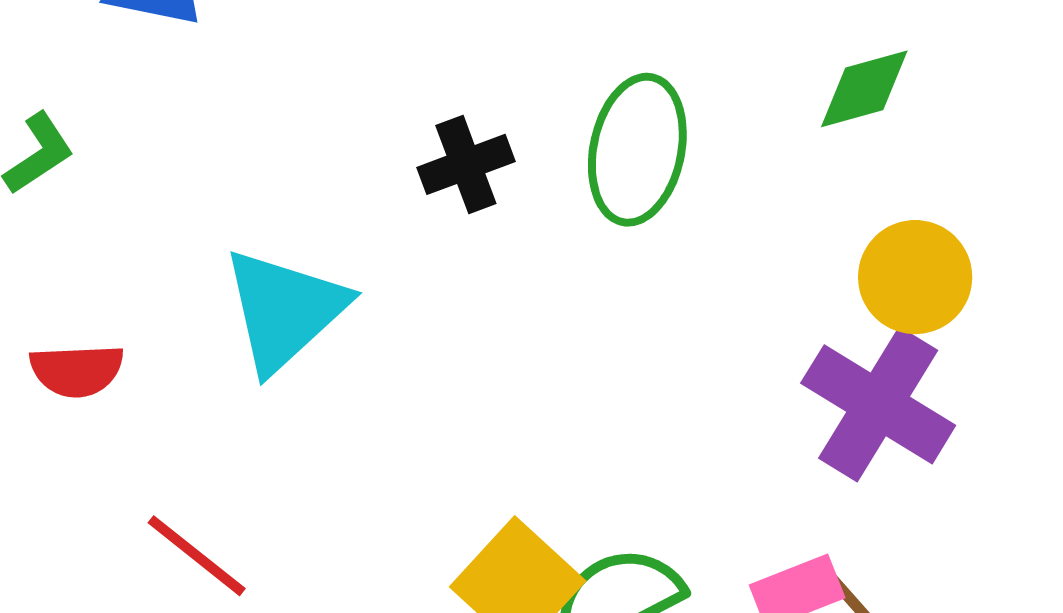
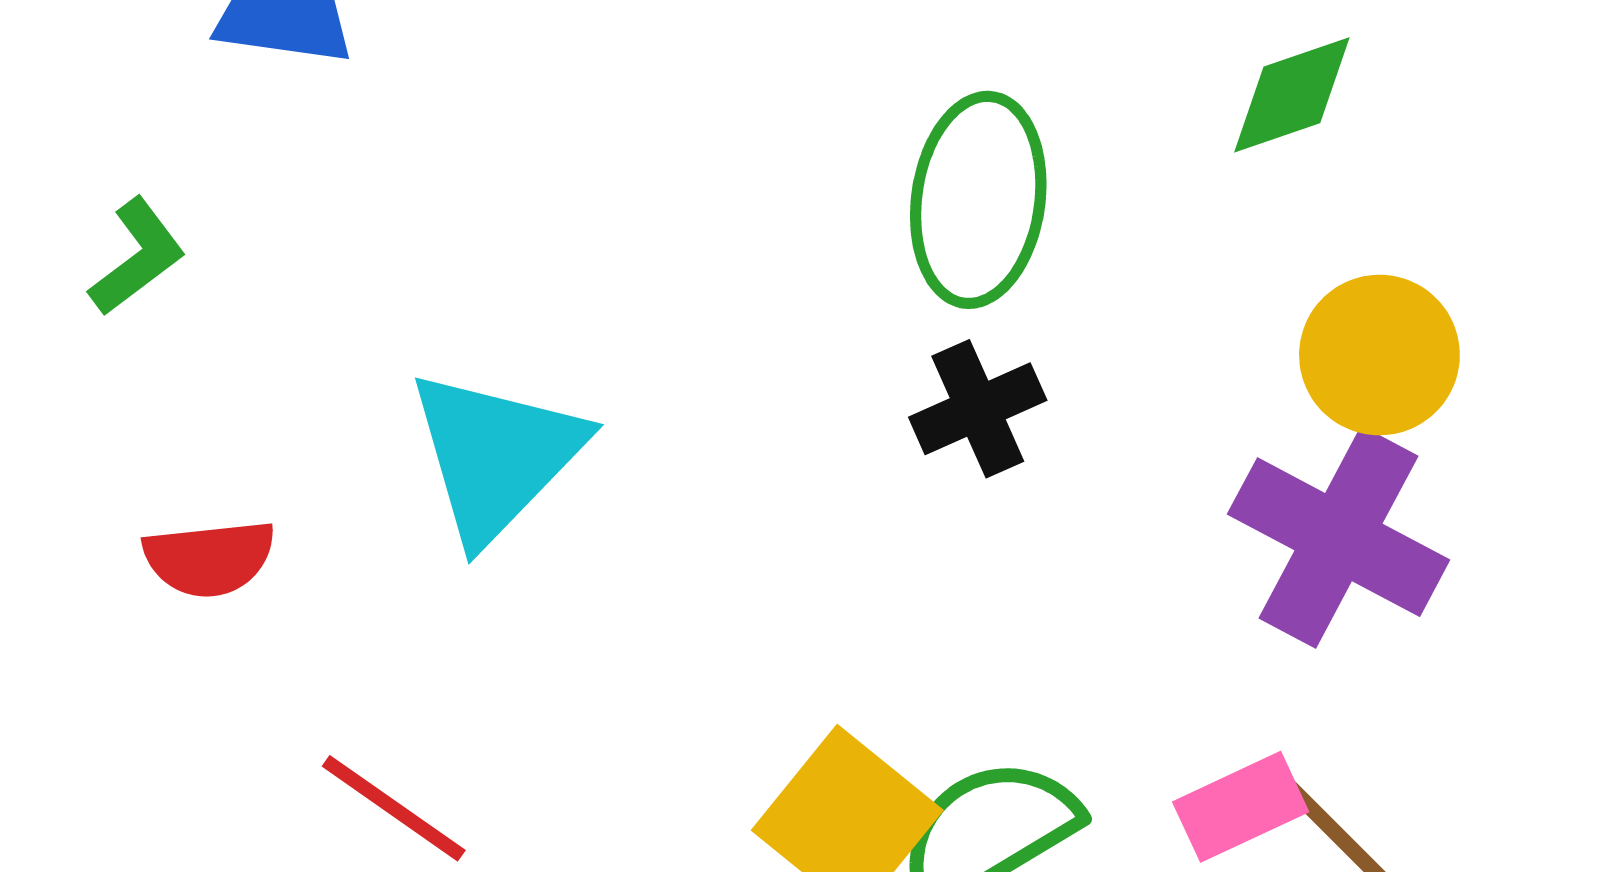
black cross: (466, 164) -> (978, 409), moved

